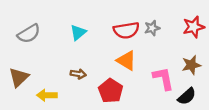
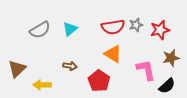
red star: (194, 27) -> (160, 30), moved
gray semicircle: (29, 34) -> (40, 30), moved

